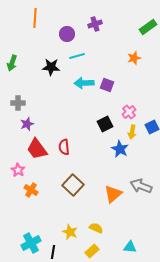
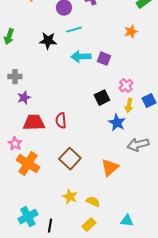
red trapezoid: (37, 149) -> (34, 123), turned 125
gray arrow: (141, 186) -> (138, 145), moved, turned -35
orange cross: (31, 190) -> (28, 164), size x1.6
yellow star: (70, 232) -> (70, 197), moved

